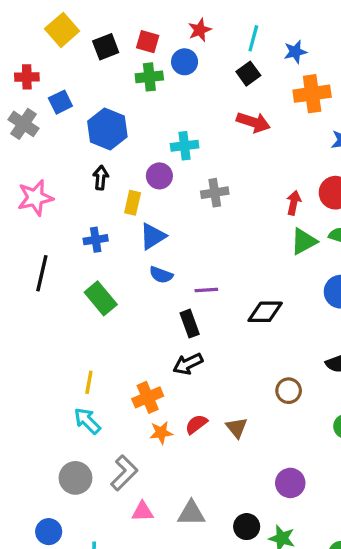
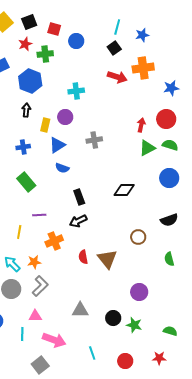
red star: (200, 30) -> (25, 44), moved
black square: (106, 47) -> (29, 22), moved
green cross: (149, 77) -> (45, 54), moved
orange cross: (312, 94) -> (143, 68), moved
purple circle: (159, 176) -> (65, 117), moved
gray cross: (215, 193) -> (94, 140), moved
purple line: (206, 290) -> (39, 215), moved
cyan arrow: (87, 421) -> (12, 264), moved
red semicircle: (196, 424) -> (83, 257), turned -64
brown triangle: (237, 428) -> (107, 259), size x1.5
orange star: (161, 433) -> (34, 262), moved
pink triangle: (143, 511) -> (35, 316), moved

